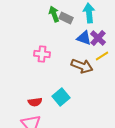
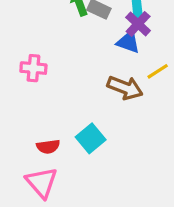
purple cross: (98, 38) -> (138, 24), moved
pink cross: (42, 54) -> (33, 68), moved

